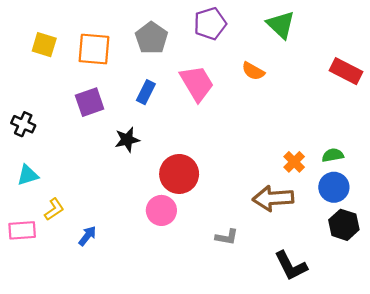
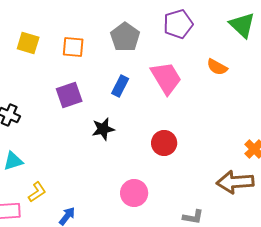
orange square: (94, 49) -> (73, 47), size x0.7
red circle: (179, 174) -> (164, 143), moved, size x0.7

